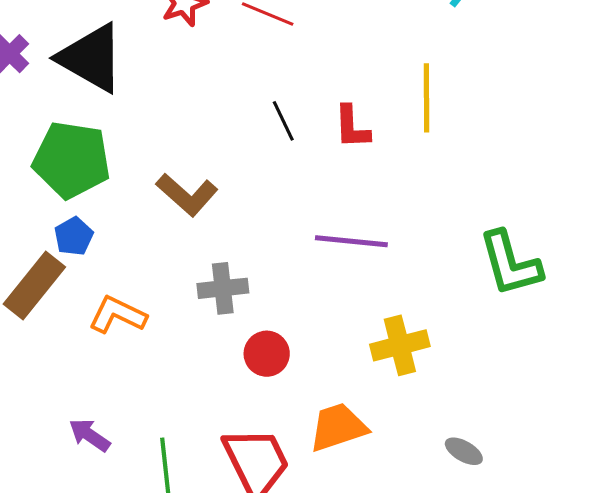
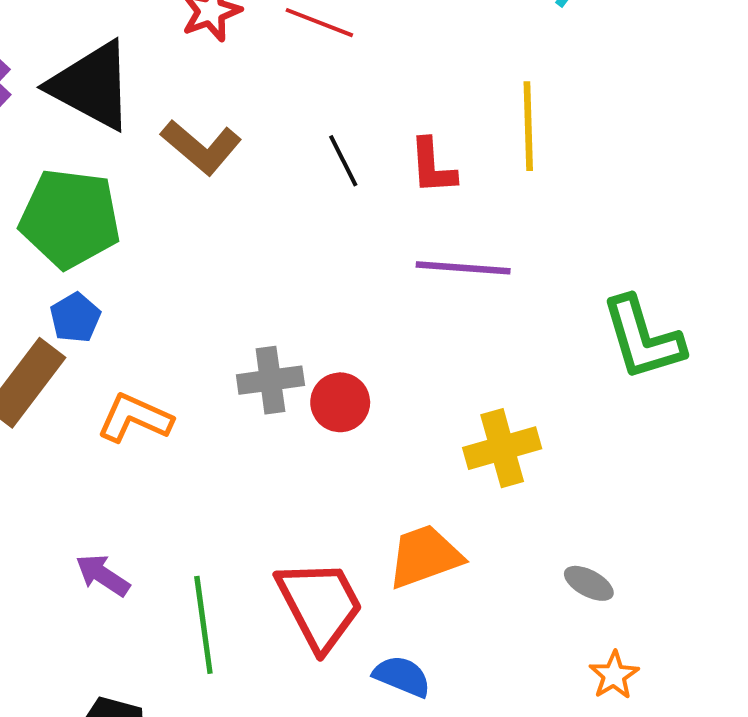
brown L-shape: (187, 195) -> (201, 147), moved
purple line: (351, 241) -> (463, 268), moved
red circle: (267, 354) -> (340, 402), moved

